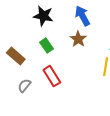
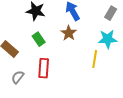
red rectangle: (52, 76) -> (44, 68), turned 36

